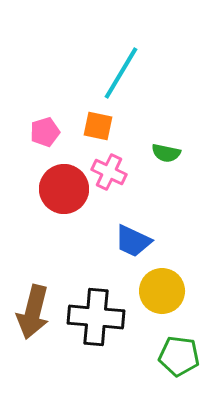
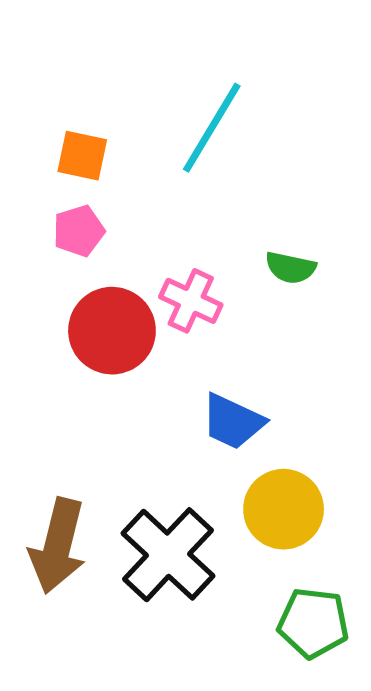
orange square: (98, 126) -> (82, 156), moved
black cross: (96, 317) -> (168, 555), turned 38

